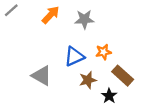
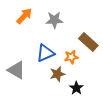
orange star: (104, 52) -> (71, 57), moved
brown rectangle: (123, 76) -> (88, 42), moved

